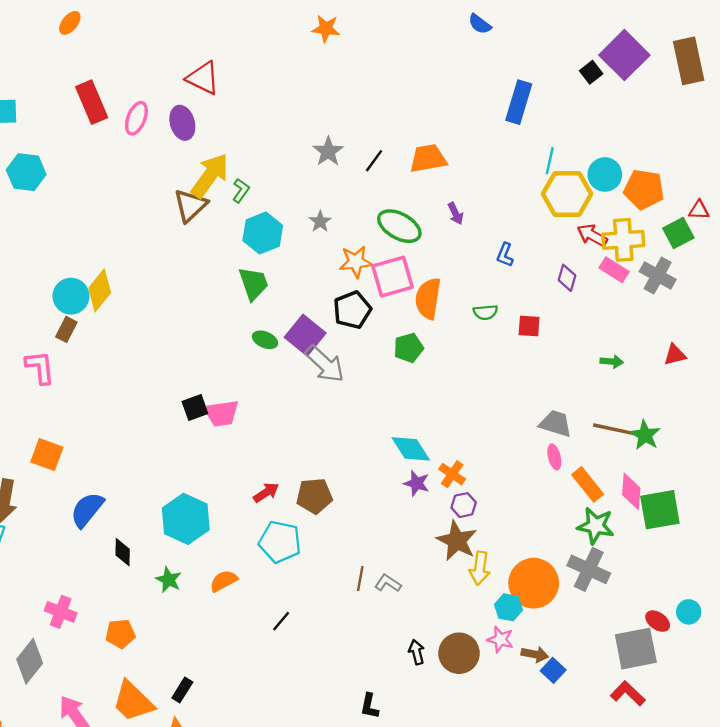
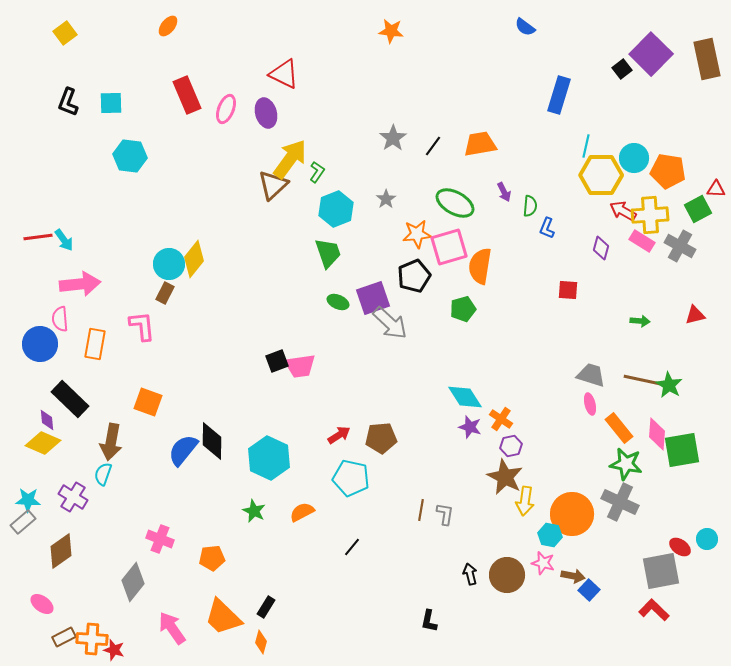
green semicircle: (485, 312) -> (530, 206), moved, turned -80
purple square: (305, 335) -> (373, 298), turned 32
black diamond: (123, 552) -> (212, 441), moved, size x1.5
gray L-shape: (388, 583) -> (445, 514), turned 65

